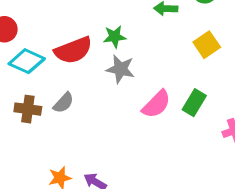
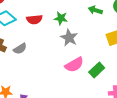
red semicircle: (73, 50) -> (34, 19), size x0.7
gray star: (120, 69) -> (69, 38), moved

